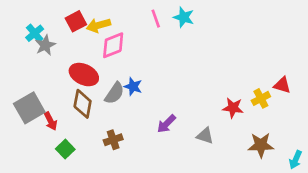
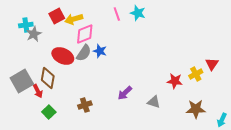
cyan cross: (35, 33) -> (26, 25), turned 32
red triangle: (282, 85) -> (212, 64), turned 48
blue star: (133, 86) -> (100, 51), moved
gray semicircle: (114, 93) -> (84, 53), moved
brown diamond: (83, 104) -> (48, 78), moved

